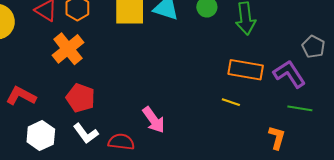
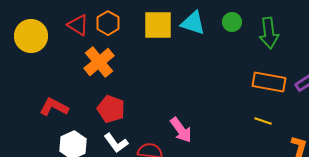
yellow line: (231, 102) -> (263, 121), moved

